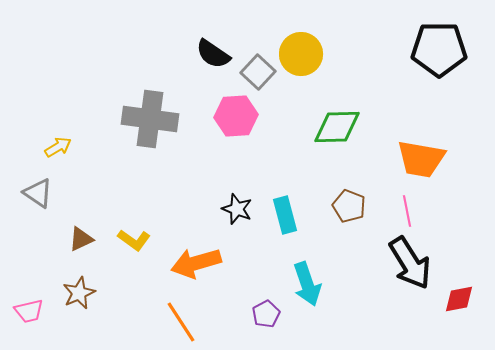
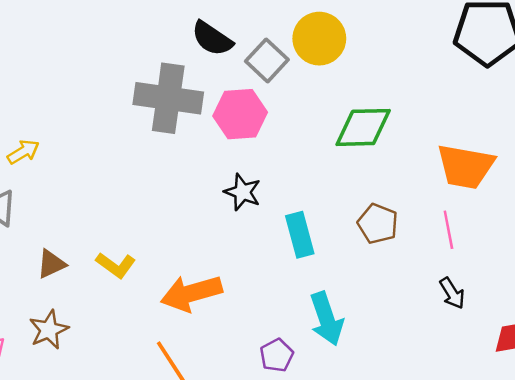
gray cross: (150, 119) -> (168, 98), moved
black star: (237, 209) -> (243, 192), moved
black arrow: (410, 263) -> (452, 293), size x0.5

